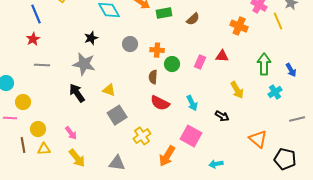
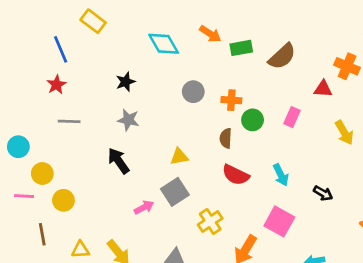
brown semicircle: (193, 19) -> (282, 56), size x1.5
black star: (91, 38) -> (126, 82), moved
red triangle: (222, 56) -> (323, 89), moved
gray star: (84, 64) -> (128, 120), size x0.7
yellow triangle: (109, 90) -> (179, 157), moved, turned -32
yellow arrow: (237, 90) -> (344, 133), moved
yellow circle: (38, 129) -> (63, 200), moved
pink arrow: (71, 133) -> (144, 207), moved, turned -80
yellow triangle: (44, 149) -> (80, 250), moved

